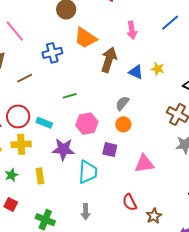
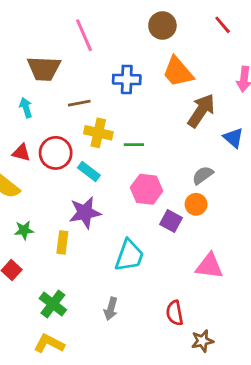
yellow cross: (21, 144) -> (98, 133), moved
purple star: (63, 149) -> (85, 213), moved, turned -30
purple square: (110, 150) -> (171, 221), moved

